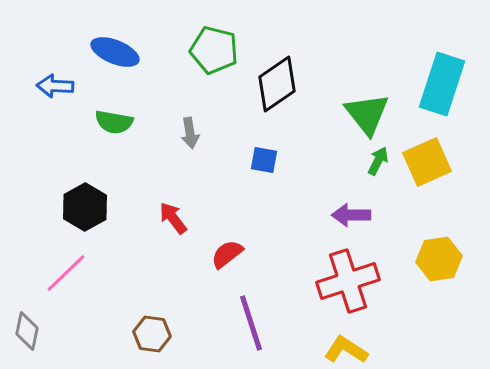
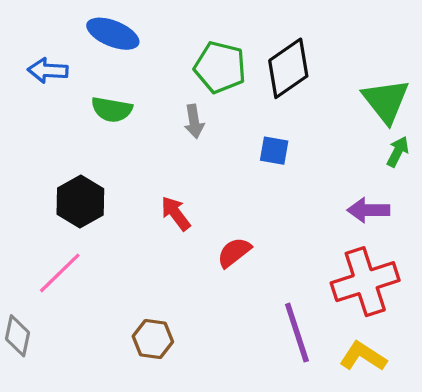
green pentagon: (214, 50) -> (220, 67), moved
purple line: (251, 323) -> (297, 333), moved

